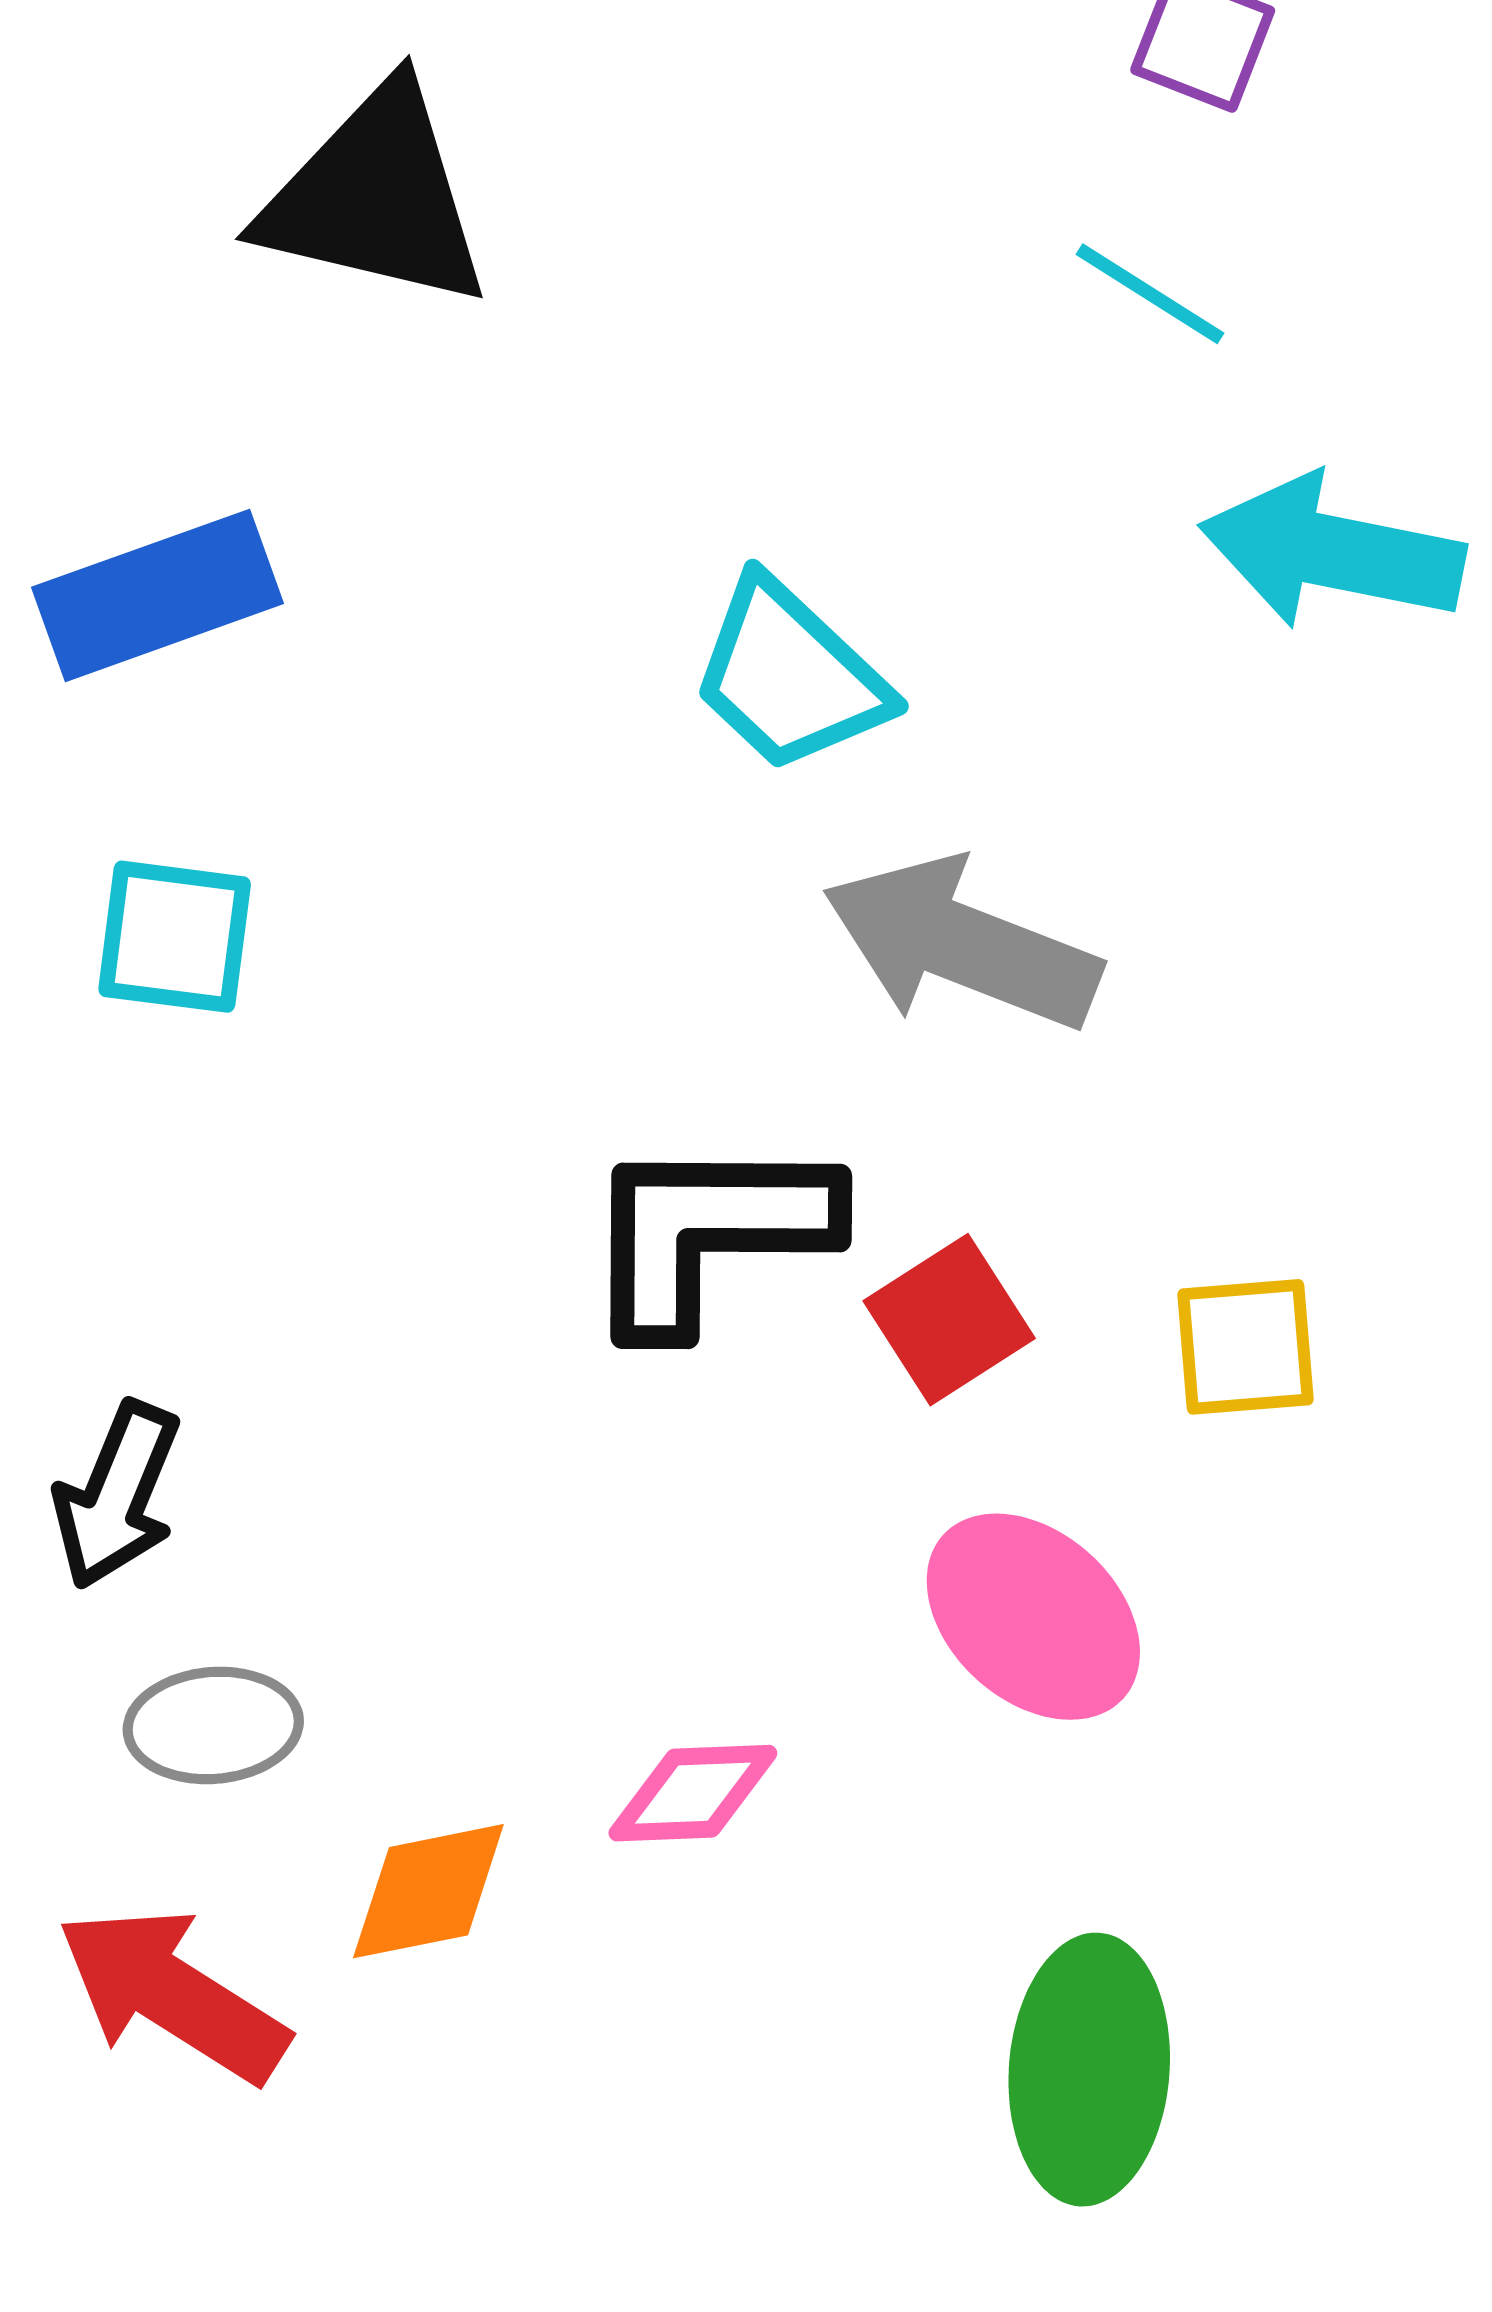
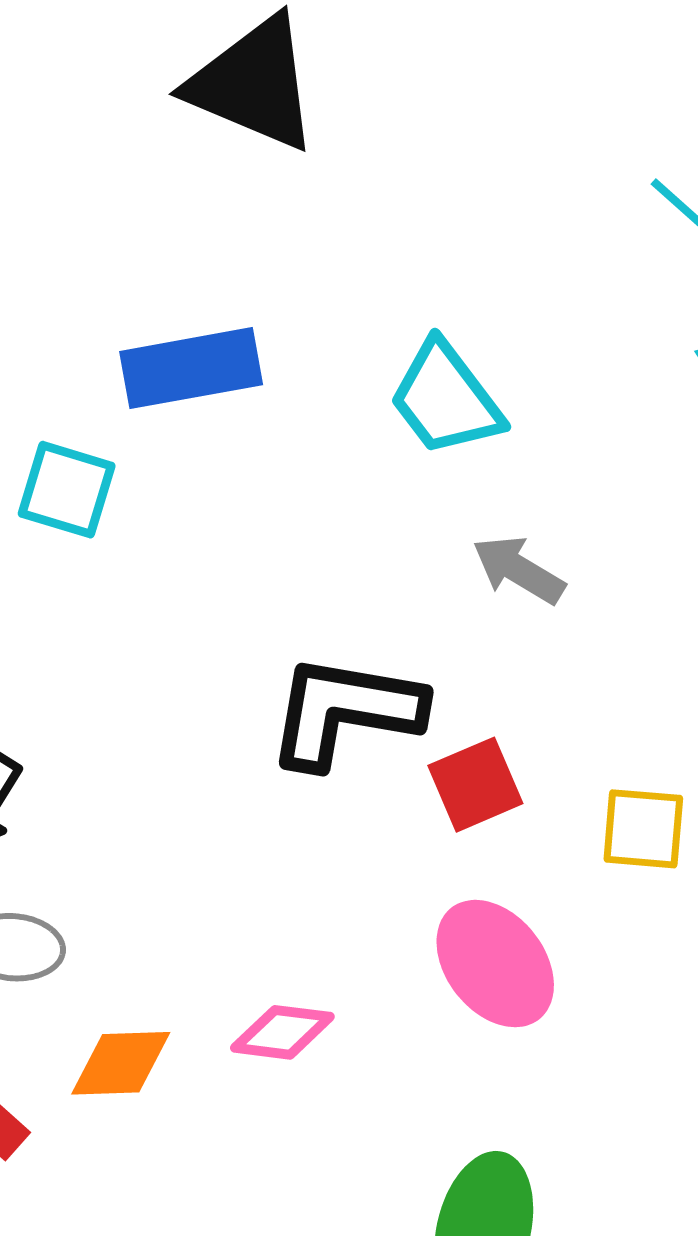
blue rectangle: (157, 595) -> (191, 368), moved
gray arrow: (961, 944) -> (519, 570), size x0.6

